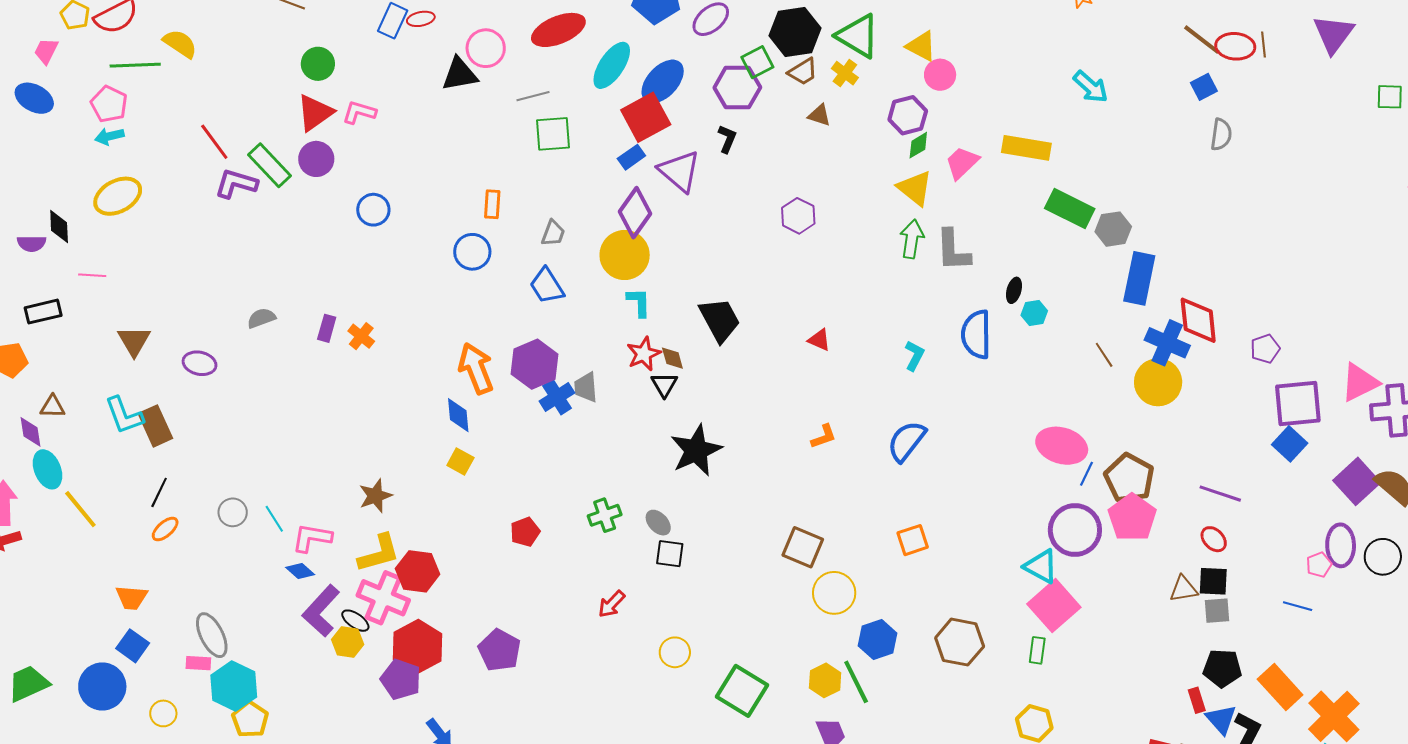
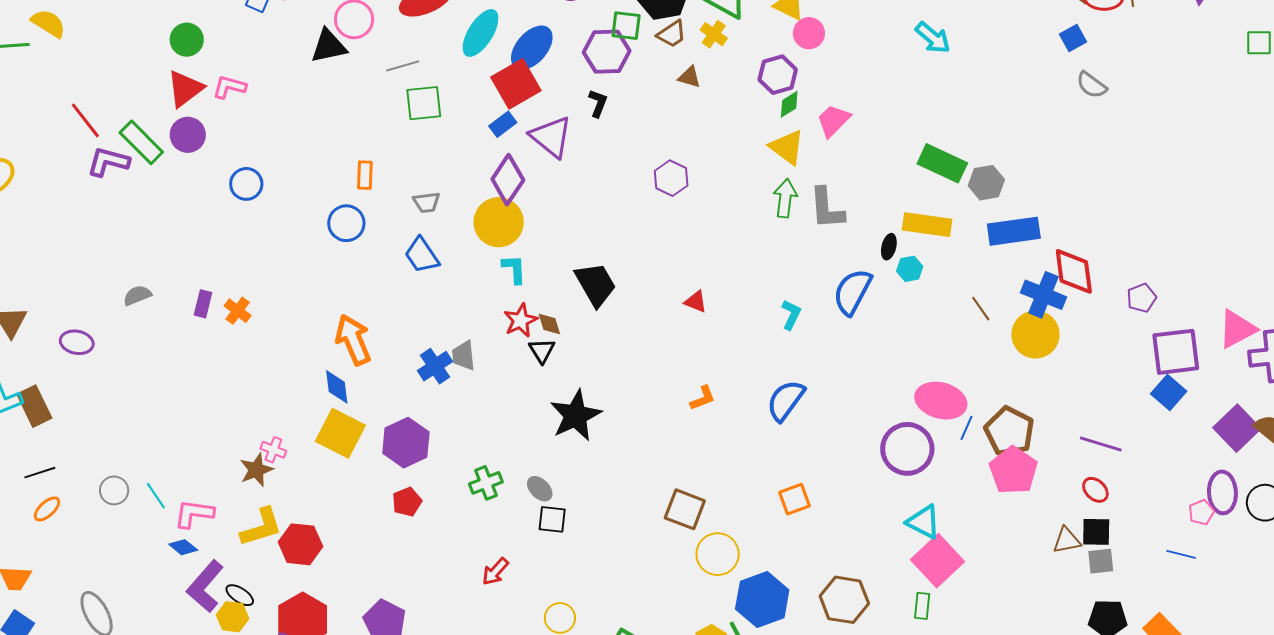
green square: (757, 62) -> (626, 26), turned 36
cyan arrow: (1091, 87) -> (933, 38), moved
gray semicircle: (1221, 134) -> (1092, 85), turned 120
yellow rectangle: (1026, 148) -> (927, 225), moved
gray trapezoid: (553, 233) -> (427, 202), turned 64
blue rectangle: (1139, 278) -> (1014, 231), turned 72
blue semicircle: (976, 334) -> (852, 292), turned 30
purple hexagon: (535, 364) -> (406, 443), moved
yellow square: (460, 461) -> (340, 433), size x1.8
black line: (159, 492) -> (40, 473), turned 48
purple circle: (1075, 530) -> (907, 449), moved
pink cross: (383, 598) -> (273, 450), moved, size x0.5
blue hexagon: (878, 640) -> (762, 600), size x1.4

